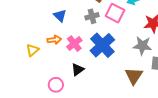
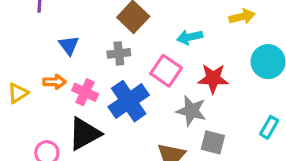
pink square: (115, 13) -> (166, 71), moved
pink cross: (74, 44) -> (85, 92), turned -35
black triangle: (78, 69) -> (84, 134), size x1.6

